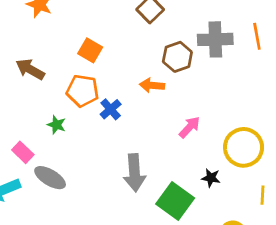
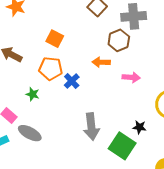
gray cross: (215, 39) -> (134, 16), moved
pink arrow: (190, 127) -> (131, 77), moved, turned 54
black star: (211, 178) -> (140, 127), moved

